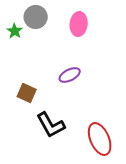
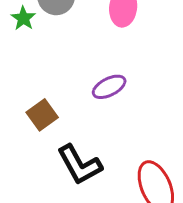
brown square: (27, 93) -> (42, 115), turned 30

